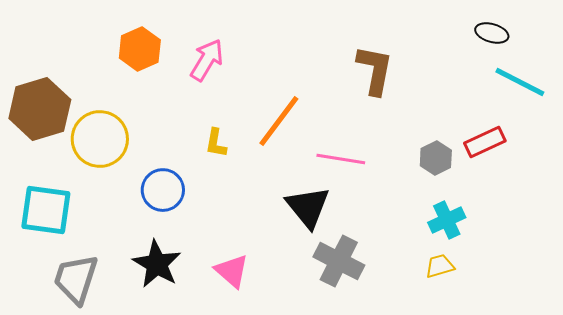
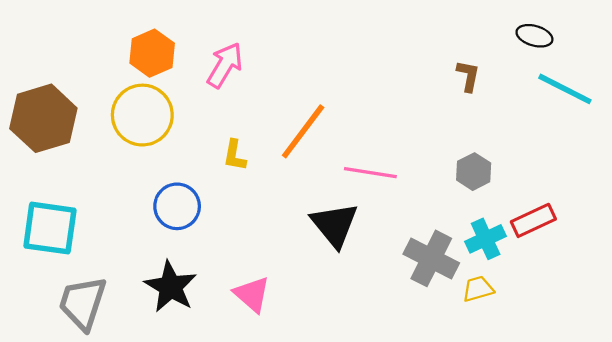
brown L-shape: (375, 70) -> (468, 76), moved, size x0.6
yellow circle: (100, 139) -> (142, 115), moved
red rectangle: (485, 142) -> (533, 220), moved
gray cross: (339, 261) -> (431, 258), moved

